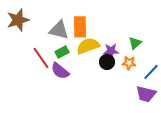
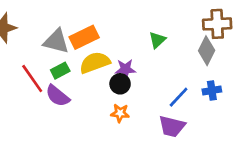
orange rectangle: (80, 27) -> (84, 37), turned 65
green triangle: (135, 43) -> (157, 40), moved
orange star: (129, 63) -> (120, 113), moved

